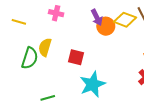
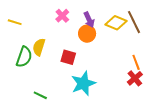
pink cross: (56, 13) -> (62, 16), moved, turned 32
orange circle: (106, 26) -> (87, 34), moved
green line: (48, 98) -> (40, 95), turned 40

